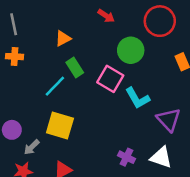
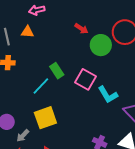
orange triangle: (63, 39) -> (28, 32), moved, turned 32
green circle: (131, 50) -> (101, 45), moved
yellow square: (60, 126) -> (45, 118), turned -35

